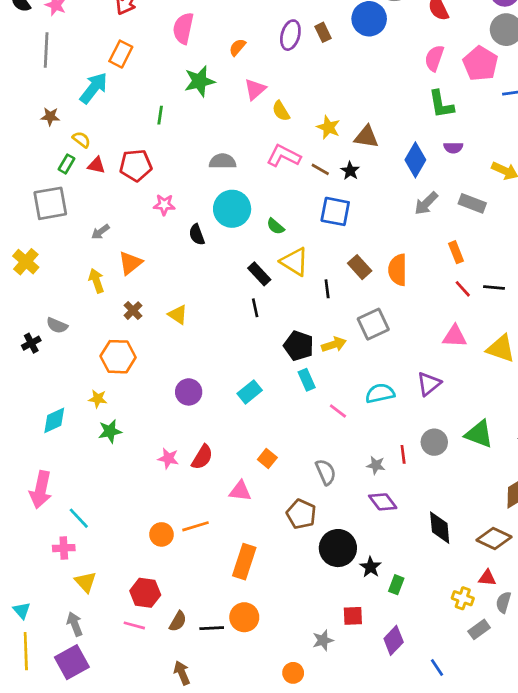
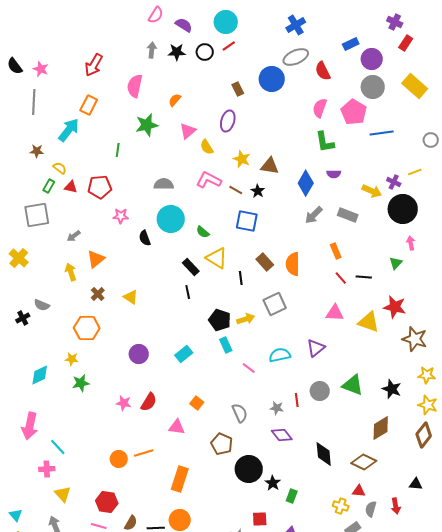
purple ellipse: (290, 35) -> (228, 121), moved

